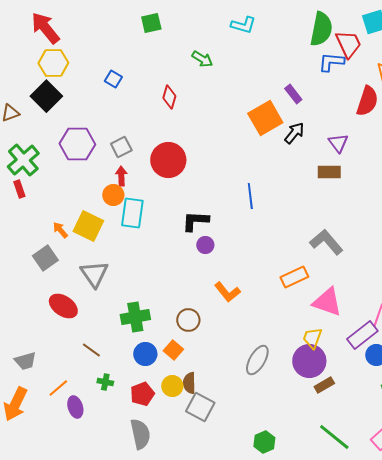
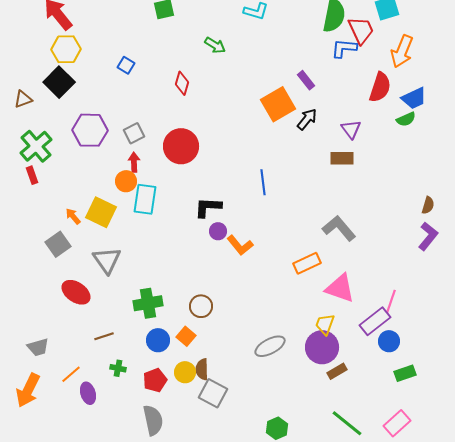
orange L-shape: (227, 292) -> (240, 245), moved
brown line: (91, 350) -> (104, 336), turned -54
gray ellipse: (257, 360) -> (270, 346), turned 32

